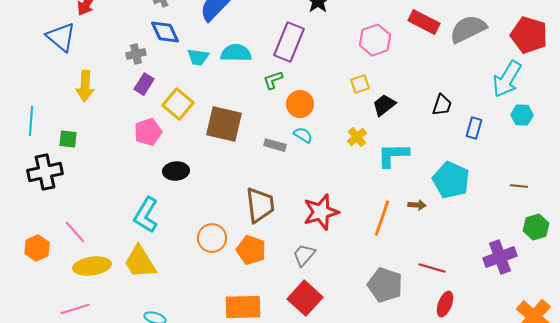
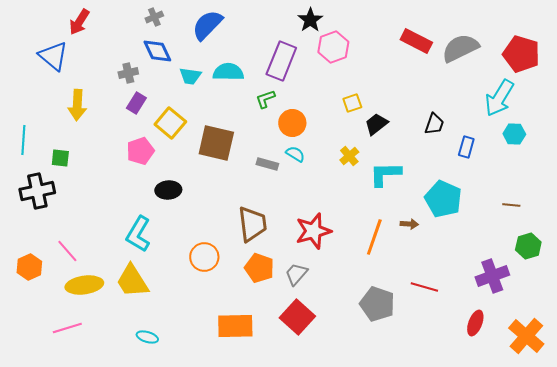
pink hexagon: (375, 40) -> (333, 47), moved
orange pentagon: (251, 250) -> (259, 268), moved
red ellipse: (445, 304) -> (475, 323), moved

